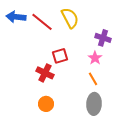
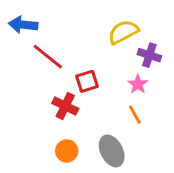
yellow semicircle: (70, 18) -> (123, 32), moved, turned -90
red line: (42, 22) -> (48, 57), moved
gray ellipse: (94, 104) -> (112, 151), moved, turned -30

